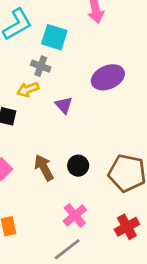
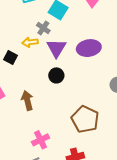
purple triangle: (64, 105) -> (56, 48), moved, size x1.5
black circle: (78, 166) -> (56, 75), moved

